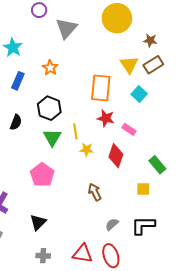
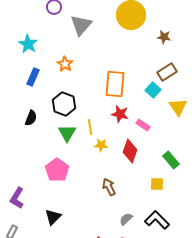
yellow triangle: (129, 65) -> (178, 107), moved
brown rectangle: (153, 65) -> (167, 72), moved
black L-shape: (143, 225) -> (157, 220), turned 45

